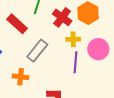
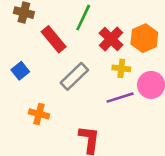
purple line: (75, 62) -> (120, 98), turned 60
orange cross: (21, 77) -> (39, 114), moved

